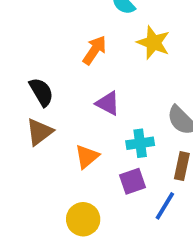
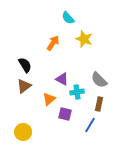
purple triangle: (108, 103) -> (62, 79), moved
purple square: (133, 181) -> (65, 114), moved, turned 32
yellow circle: (83, 219) -> (23, 132), moved

